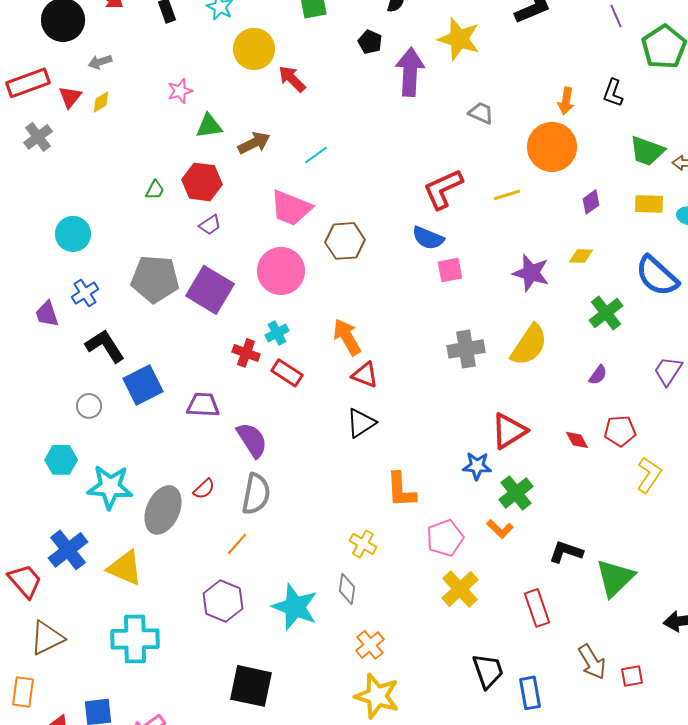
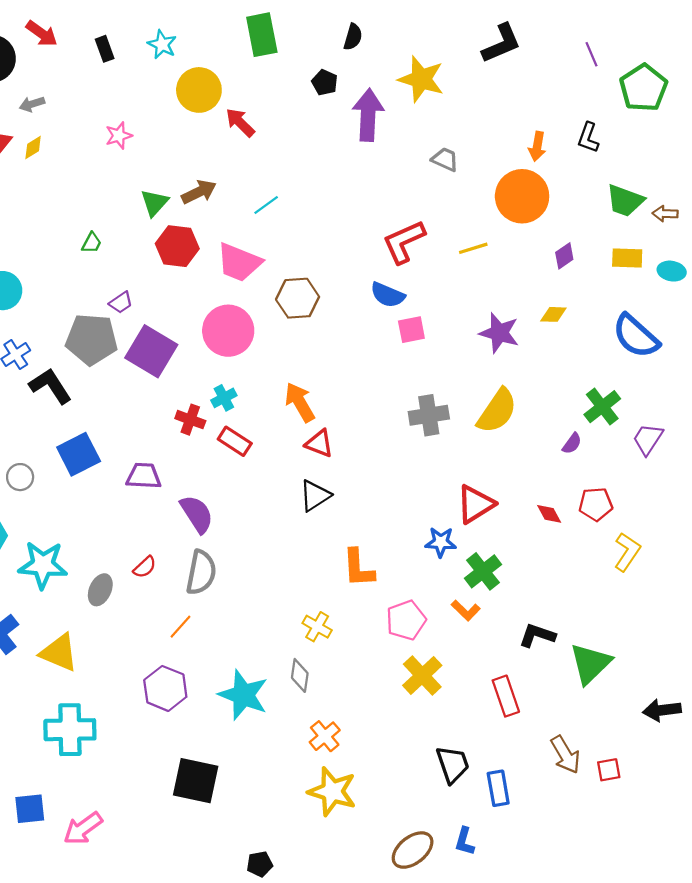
green triangle: (209, 126) -> (154, 203), moved, turned -40
red hexagon: (202, 182) -> (177, 246), moved
purple trapezoid: (210, 225) -> (121, 302), moved
green cross: (606, 313) -> (602, 407), moved
black L-shape: (105, 346) -> (50, 386), moved
gray ellipse: (163, 510) -> (100, 590), size x0.6

